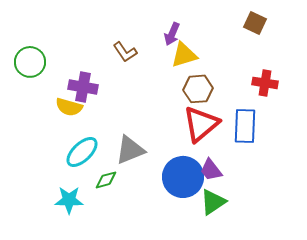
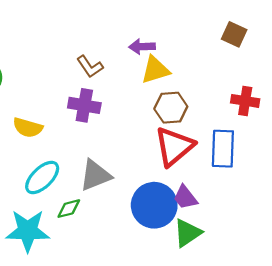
purple arrow: (172, 34) -> (142, 47), turned 65
purple cross: (83, 87) -> (84, 105), moved
cyan star: (69, 200) -> (28, 231), size x1.4

